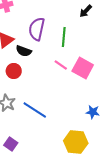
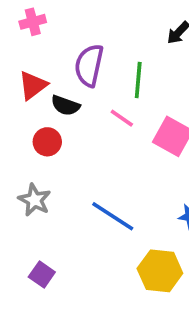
pink line: (61, 65) -> (122, 118), moved
blue line: (35, 110) -> (113, 216), moved

